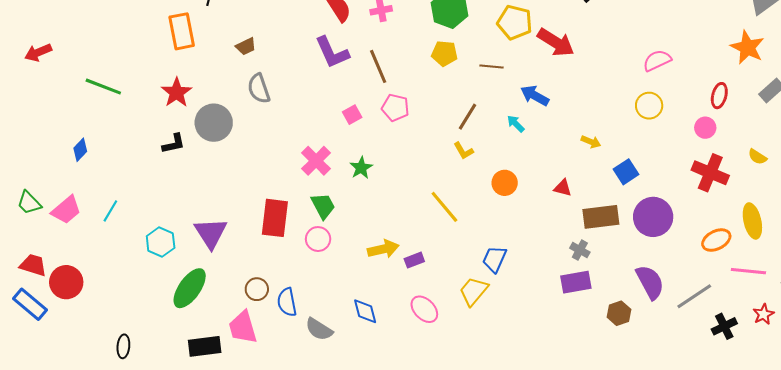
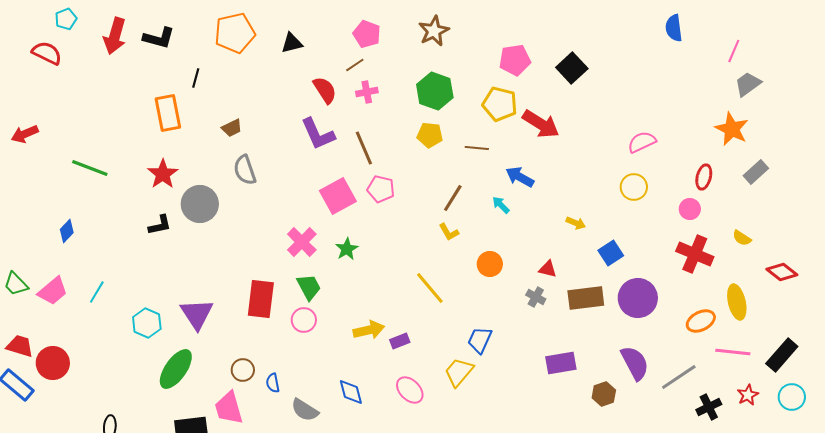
pink square: (352, 115) -> (338, 196), size x1.8
gray cross: (580, 250) -> (536, 297), moved
blue semicircle: (287, 302) -> (273, 383), size x0.7

